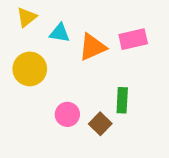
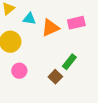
green rectangle: (122, 100) -> (69, 62), turned 35
pink circle: (67, 114) -> (19, 71), moved

